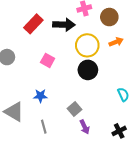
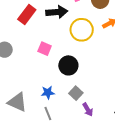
black circle: (88, 70) -> (68, 65), moved
blue star: (40, 96) -> (48, 93), moved

